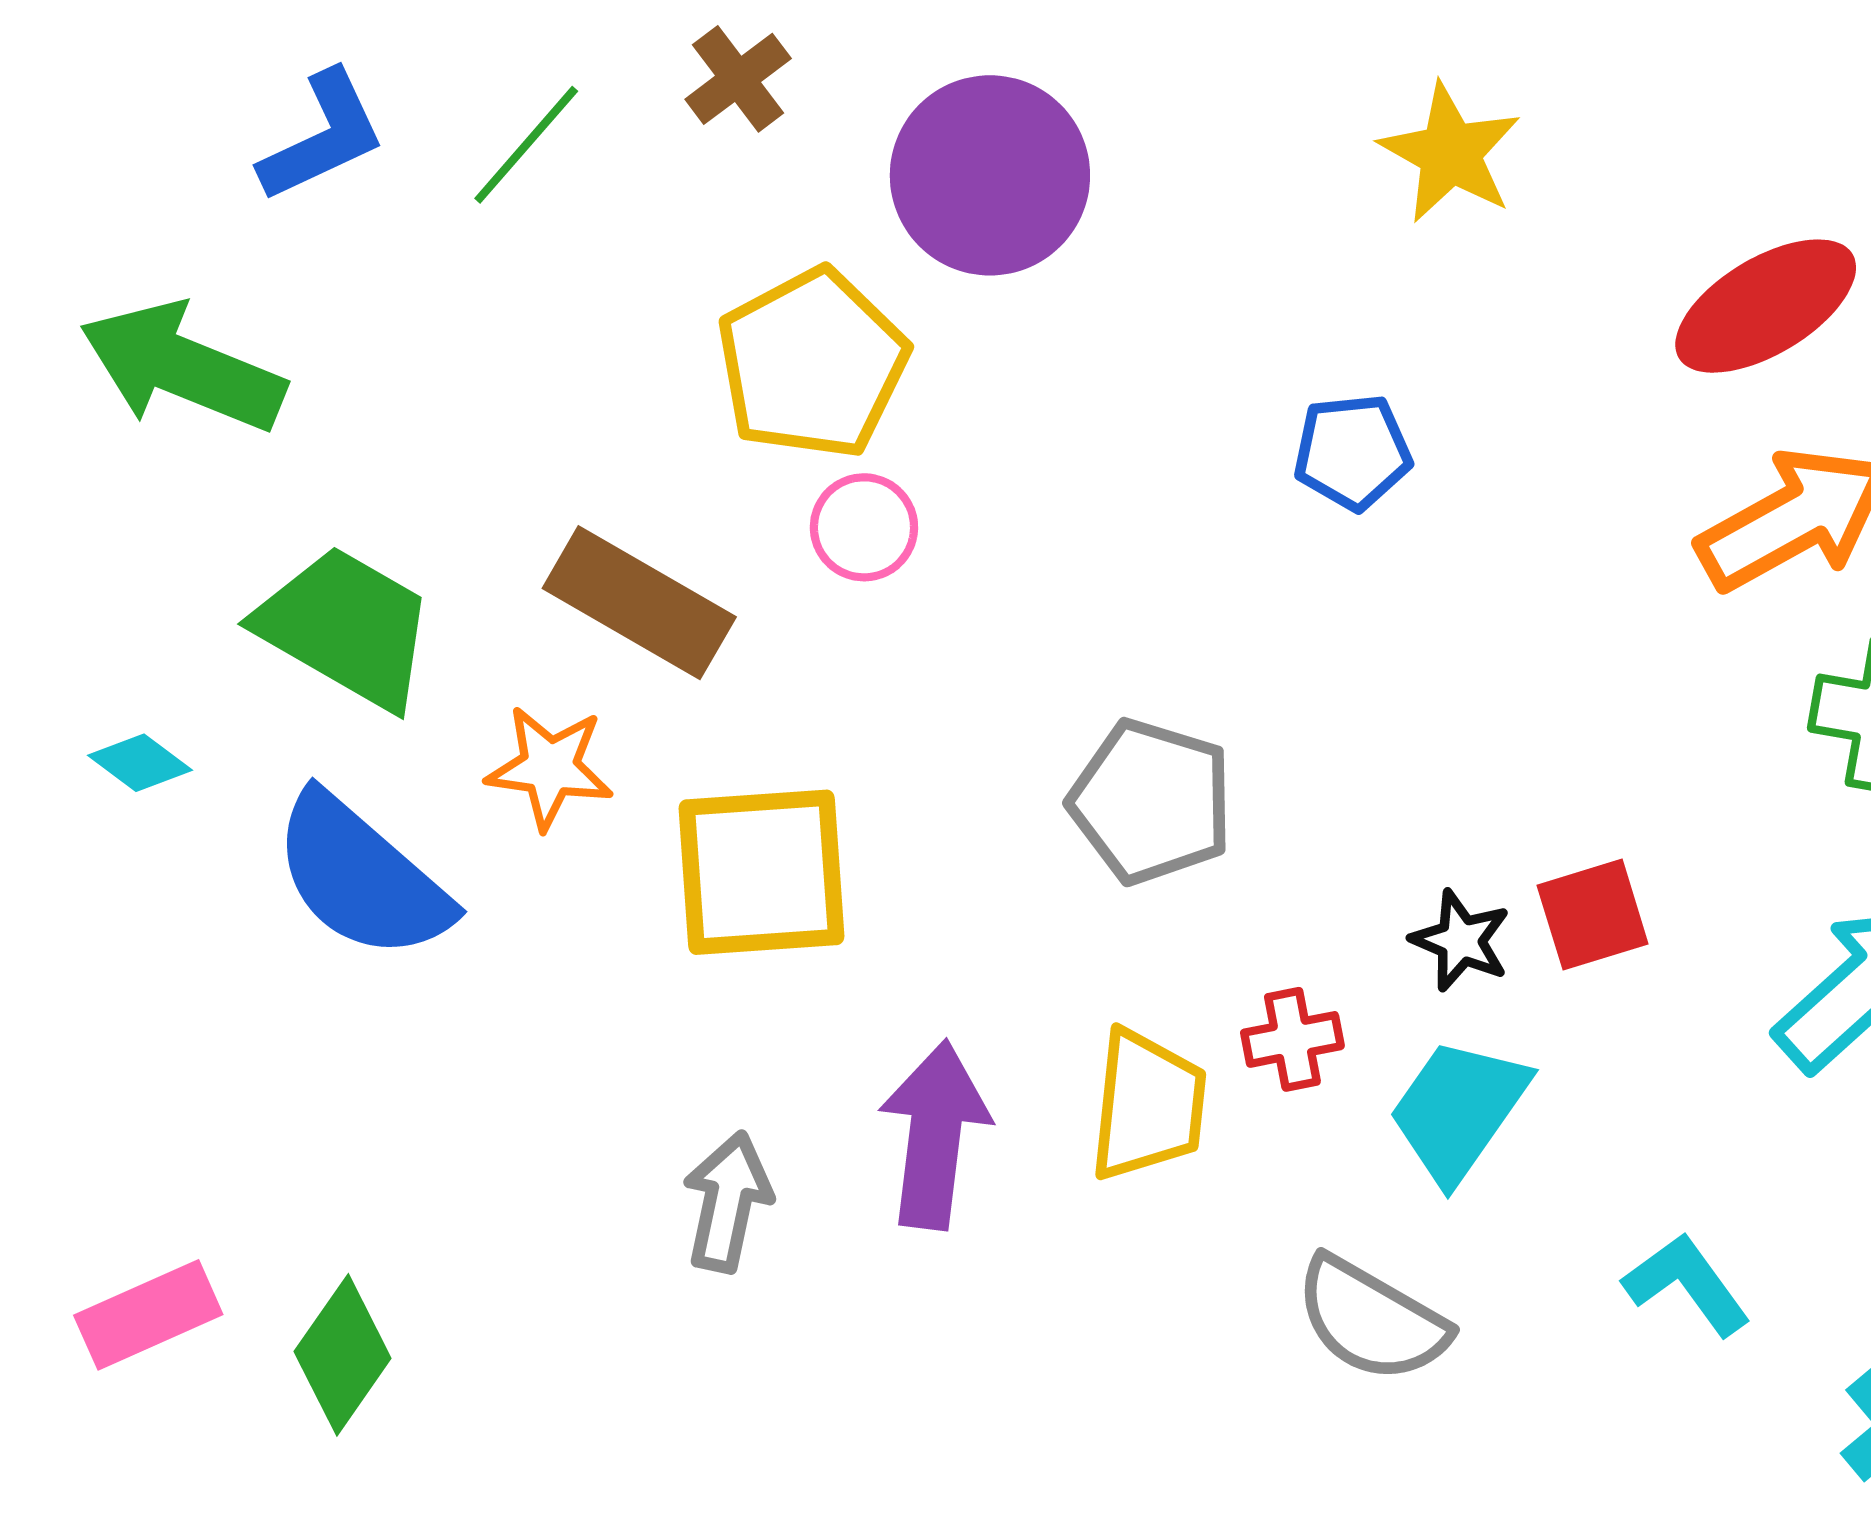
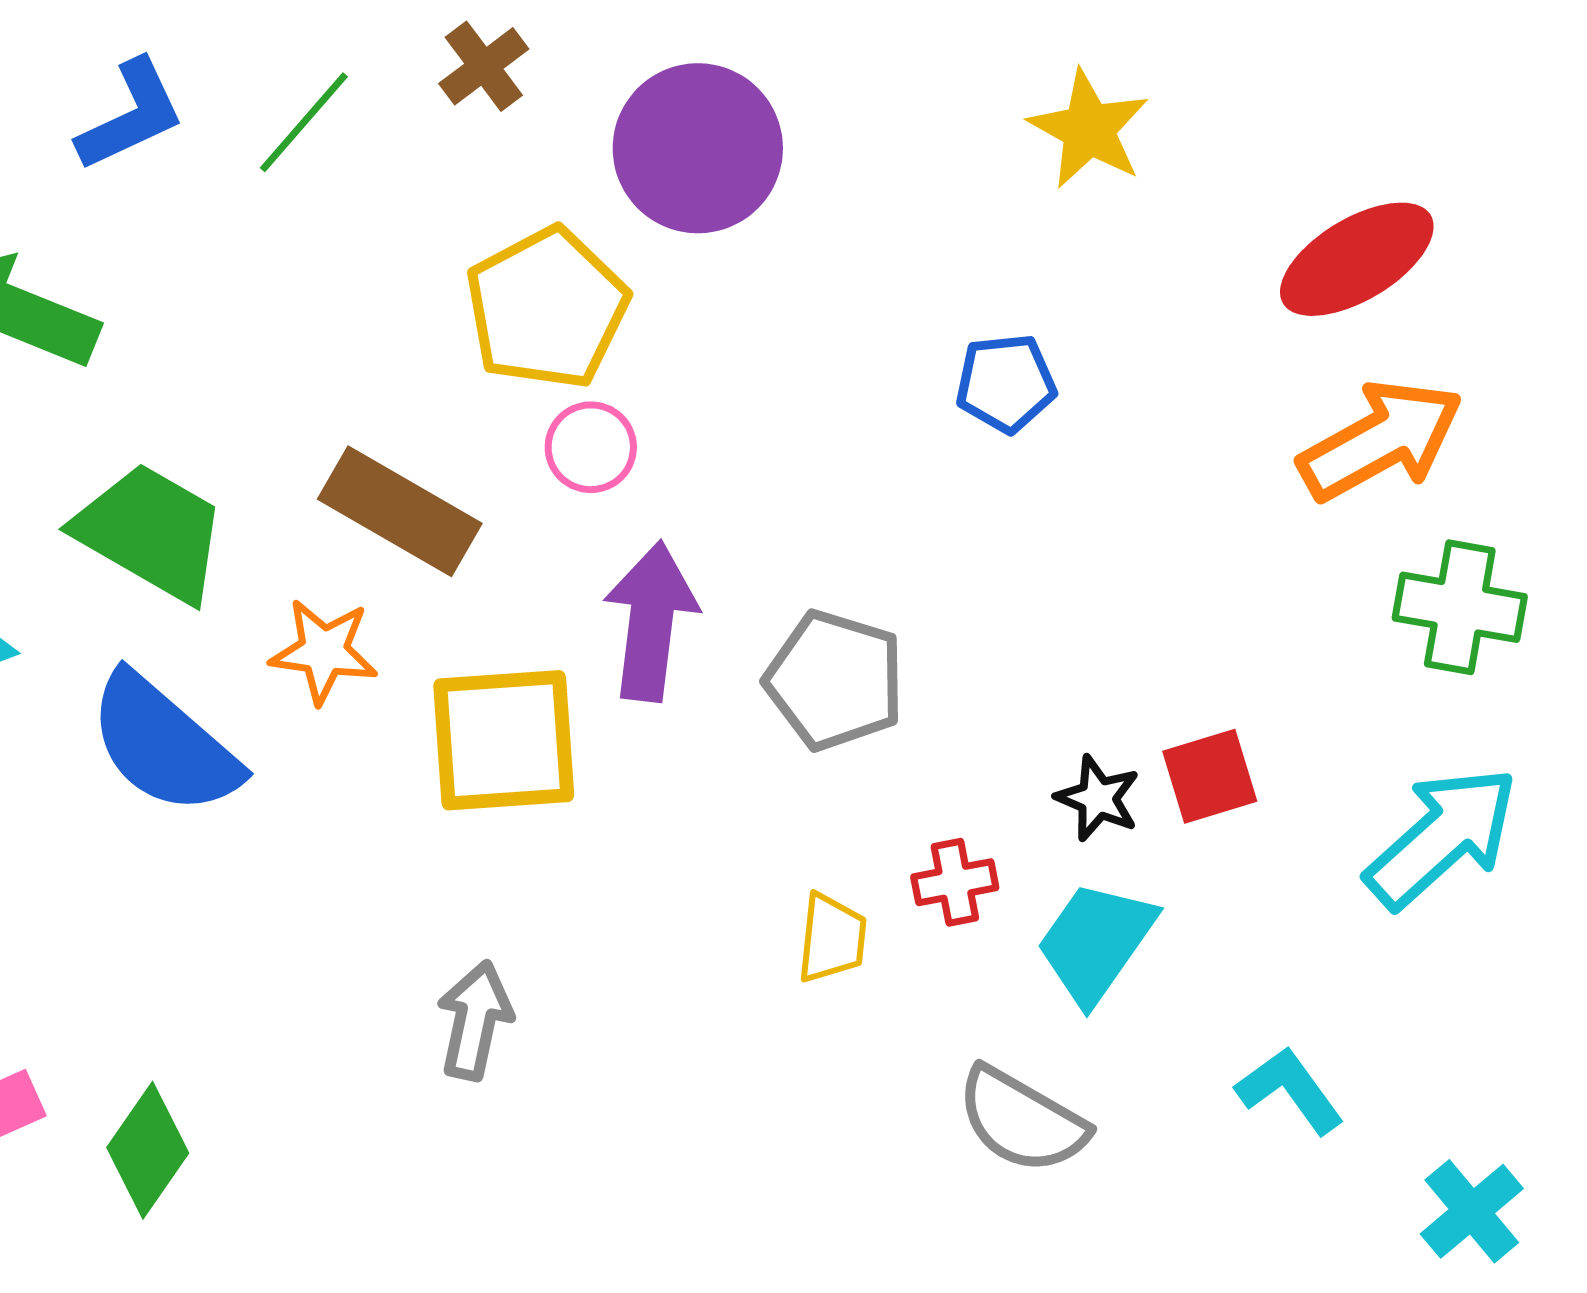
yellow trapezoid: (1148, 1105) -> (832, 938), size x0.7
purple arrow: (935, 1135) -> (651, 621), moved

